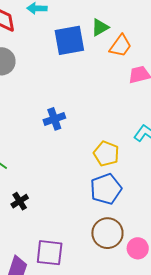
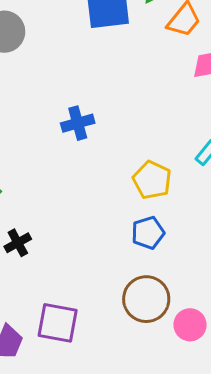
blue pentagon: (106, 189) -> (148, 233), size x0.7

